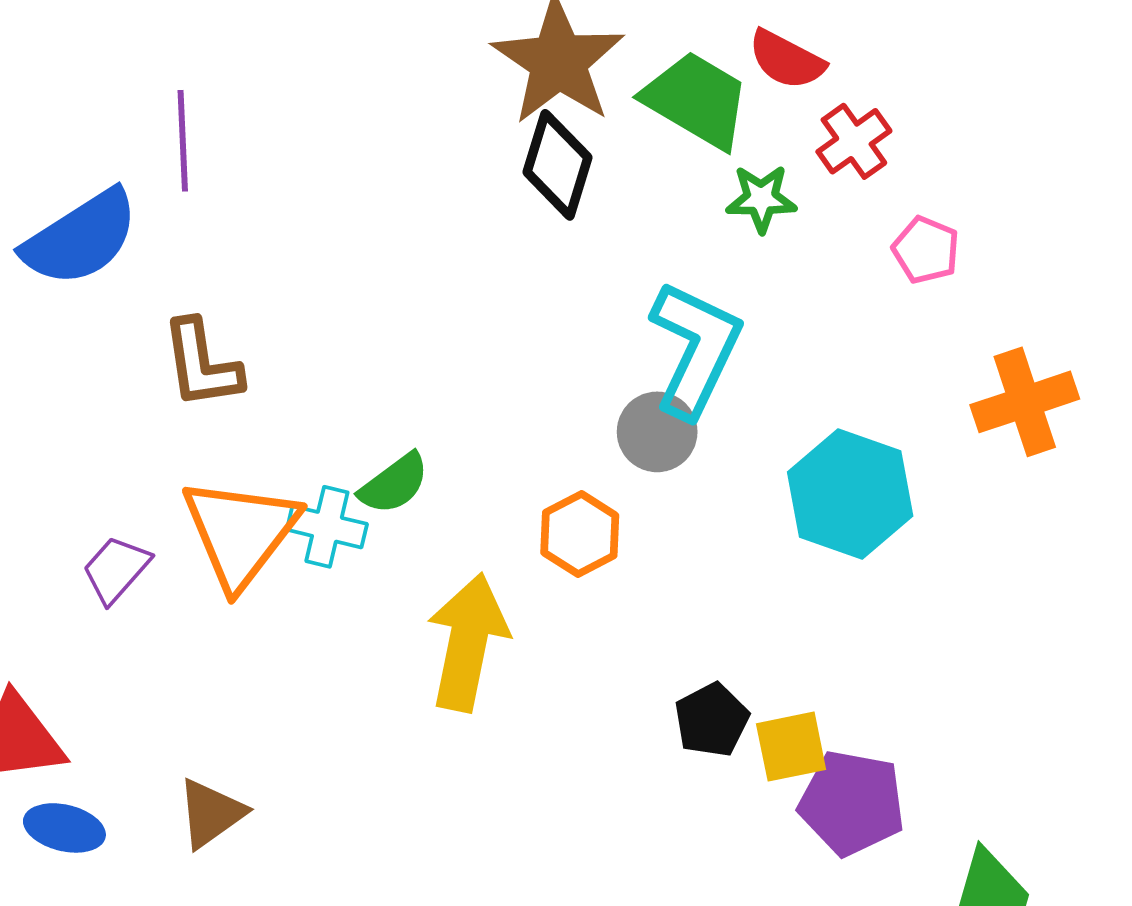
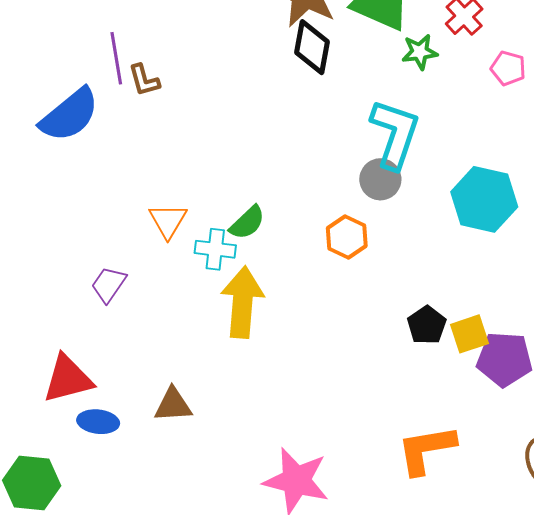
brown L-shape: (202, 364) -> (144, 80), moved, size x0.7
orange triangle: (240, 533) -> (168, 221), moved, size x0.6
yellow arrow: (468, 642) -> (242, 302), moved
brown triangle: (211, 813) -> (173, 405), turned 39

